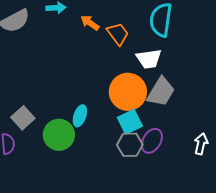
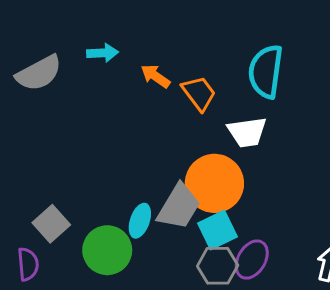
gray trapezoid: (161, 92) -> (179, 207), moved

